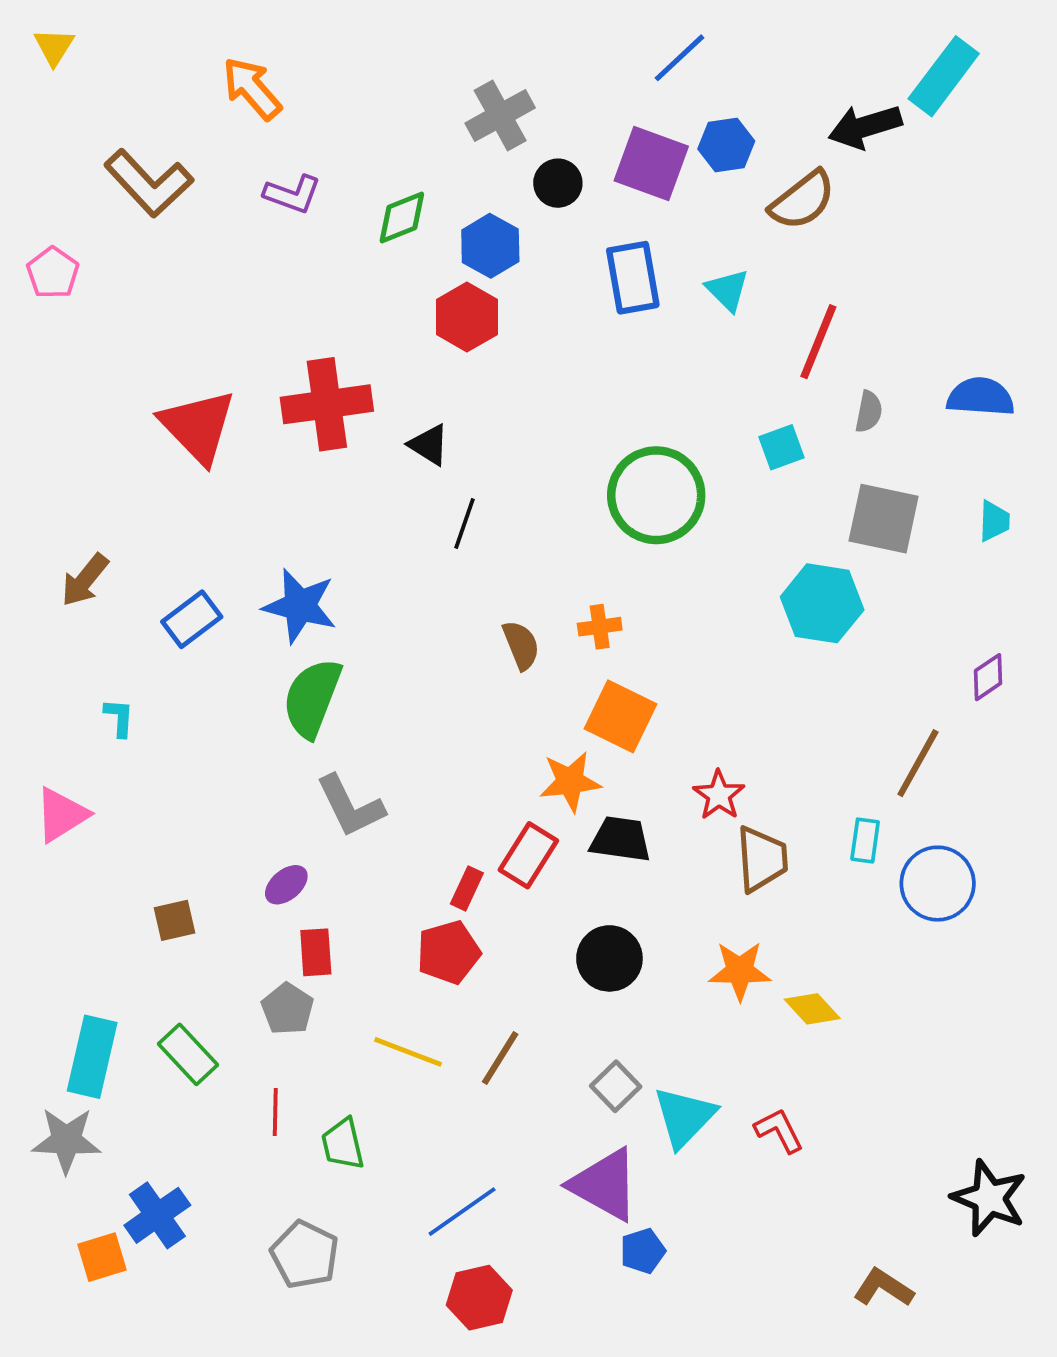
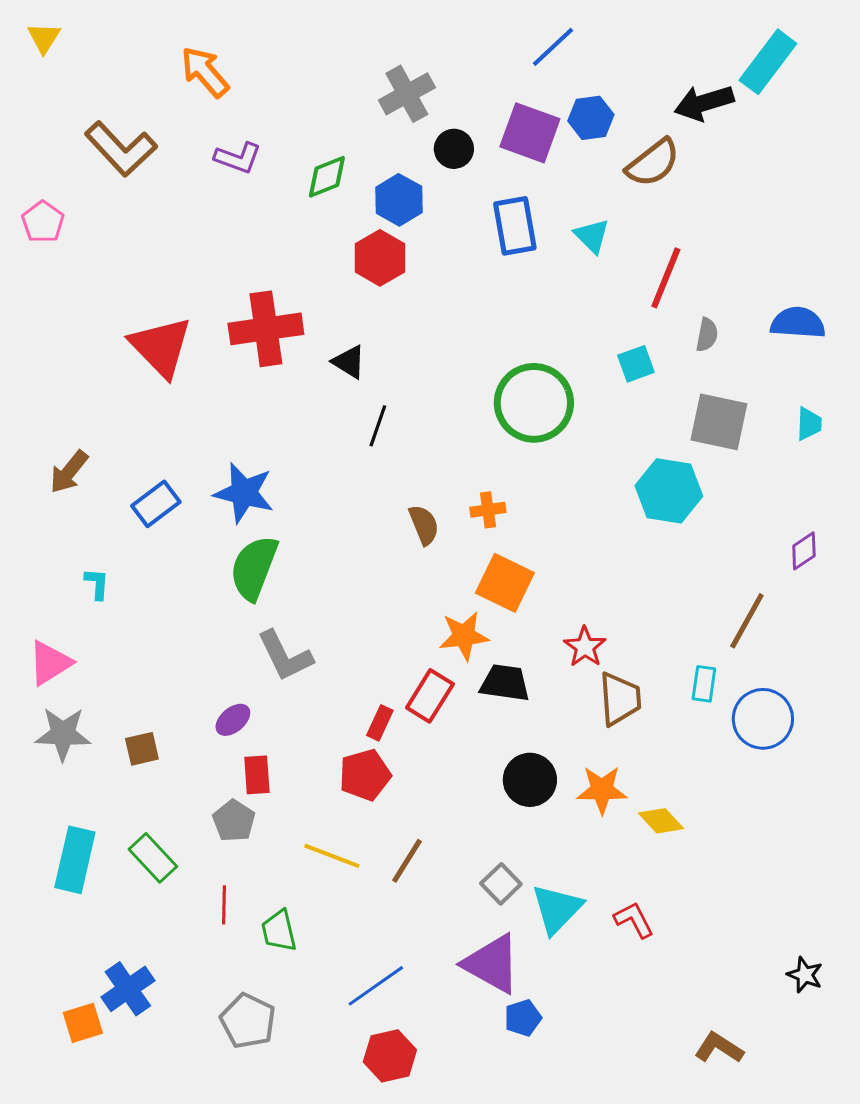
black circle: (609, 958) -> (530, 780), moved
gray star: (66, 1140) -> (63, 734), moved
black star: (989, 1198) -> (805, 975), size x0.6

